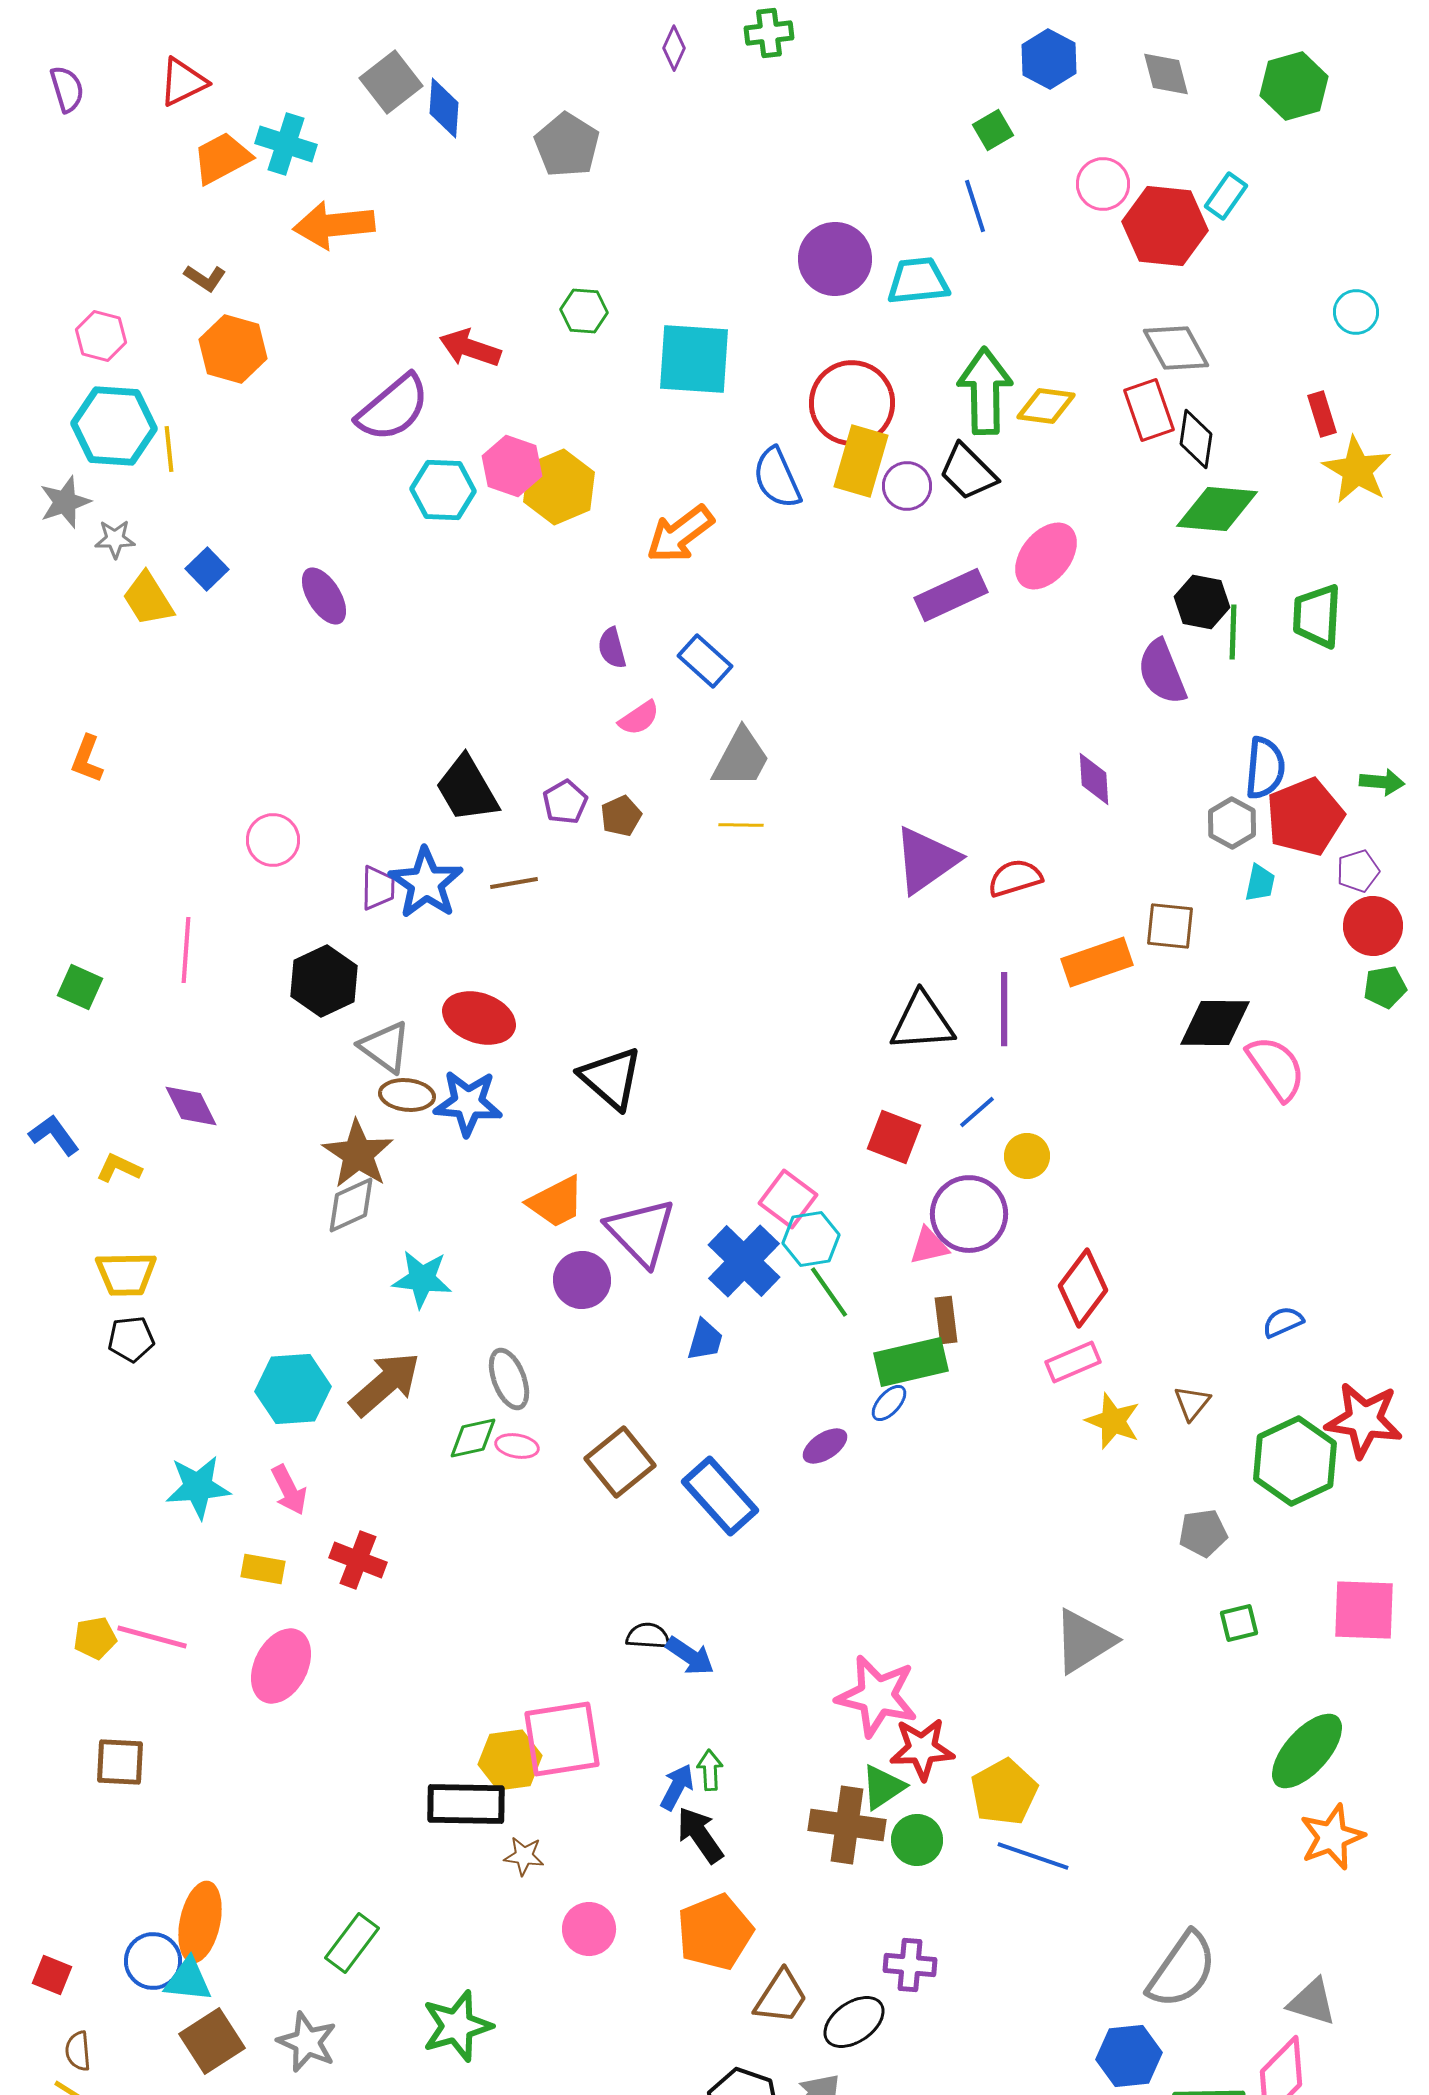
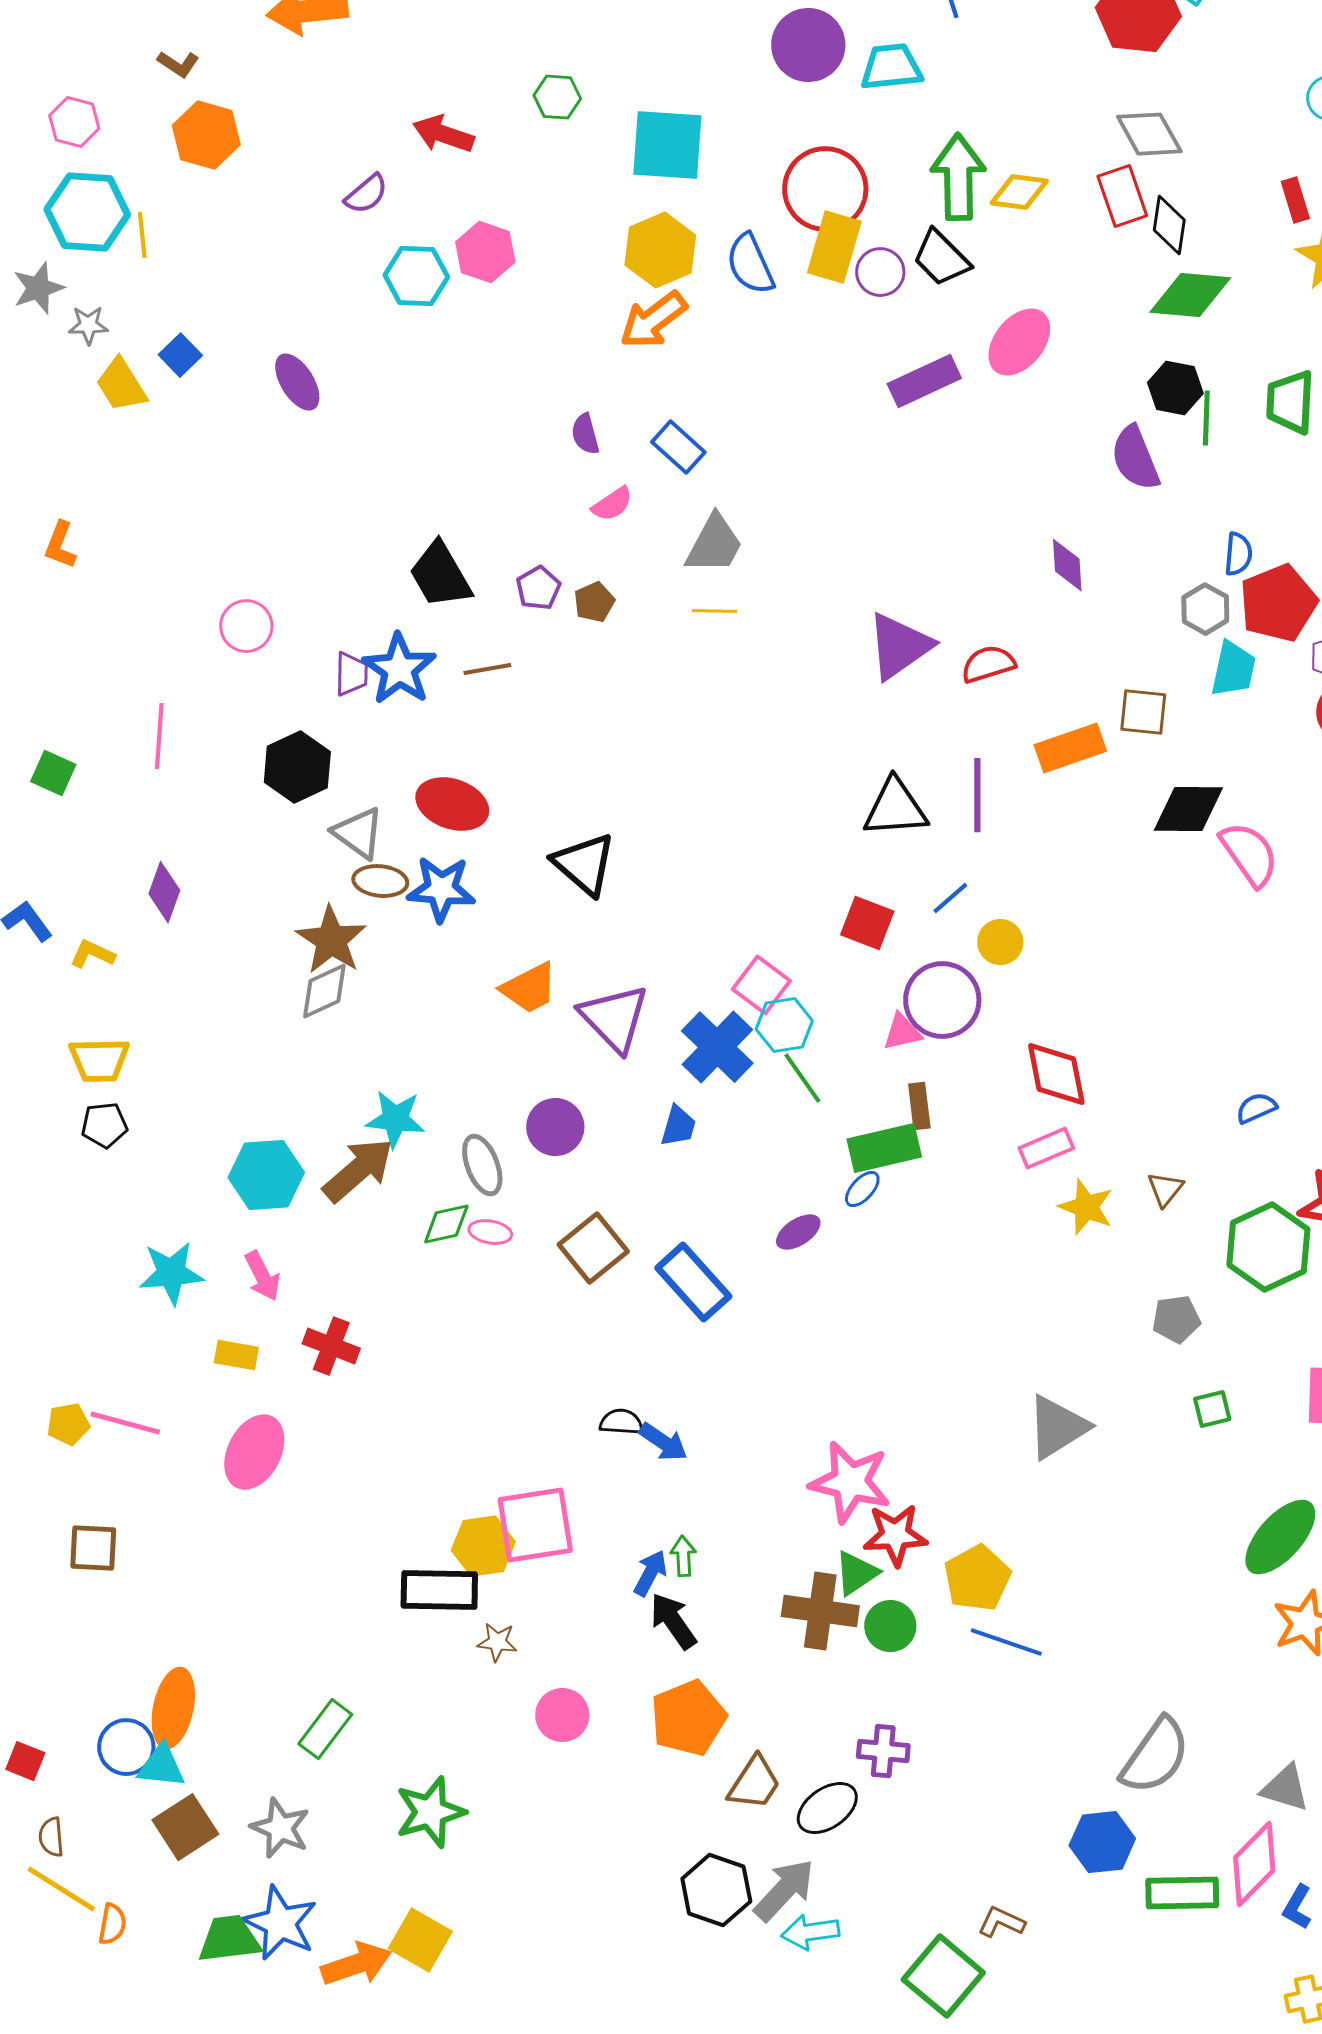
purple semicircle: (393, 408) -> (366, 194), size x0.6
yellow hexagon: (559, 487) -> (660, 250), moved
blue semicircle: (1265, 768) -> (1238, 554), size x0.7
cyan trapezoid: (1260, 883) -> (1233, 669), size x1.5
purple diamond: (191, 1106) -> (164, 892), turned 46
cyan star: (422, 1279) -> (395, 1119), moved
purple circle: (582, 1280) -> (555, 1127), moved
red diamond: (1083, 1288) -> (1056, 1074), turned -48

